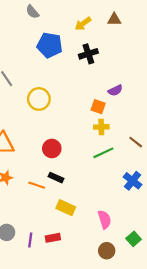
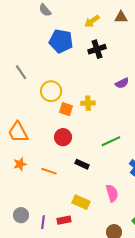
orange square: (98, 107) -> (66, 109), moved
yellow cross: (101, 127) -> (88, 103), moved
black rectangle: (56, 178) -> (82, 164), moved
yellow rectangle: (66, 208) -> (81, 202), moved
pink semicircle: (105, 220) -> (112, 193), moved

